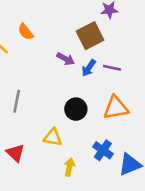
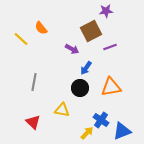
blue arrow: (89, 68) -> (86, 68), moved
purple line: (112, 68) -> (110, 47), moved, turned -32
yellow arrow: (69, 167) -> (87, 133), moved, turned 32

